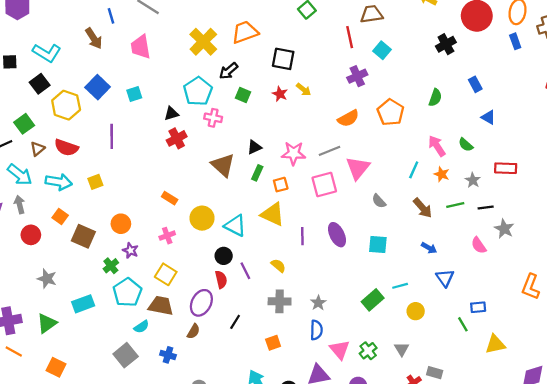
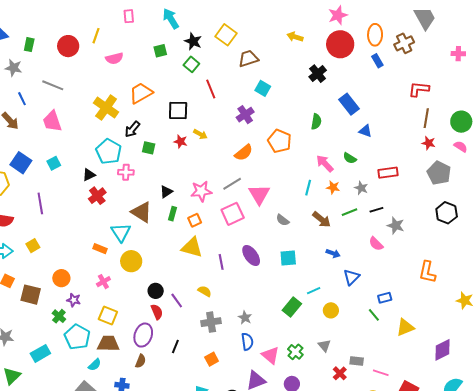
red line: (350, 37) -> (211, 89), moved
blue rectangle: (475, 84) -> (349, 104), size x1.5
cyan triangle: (235, 226) -> (121, 232), moved, turned 40
blue triangle: (445, 278) -> (351, 277), turned 30

